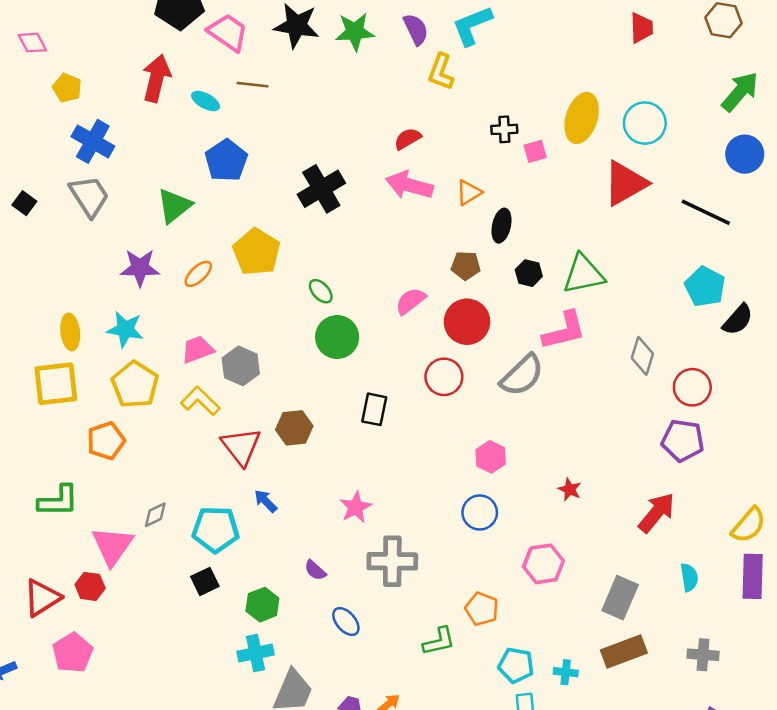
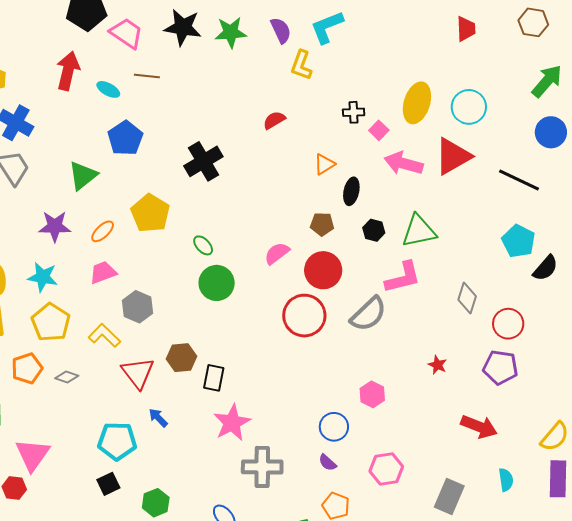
pink square: (535, 151) -> (379, 130), turned -30
pink arrow: (409, 185) -> (404, 163), moved
pink trapezoid: (198, 349) -> (103, 272), moved
red circle: (444, 377) -> (304, 316), size x1.4
black rectangle: (374, 409) -> (214, 378), moved
pink hexagon: (491, 457) -> (372, 394), moved
red star: (570, 489) -> (437, 365), moved
pink star: (356, 507) -> (232, 423), size x1.4
red arrow: (657, 513) -> (479, 427), turned 72
gray diamond: (155, 515) -> (67, 377), moved, turned 45
purple semicircle: (315, 570) -> (327, 463), moved

